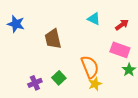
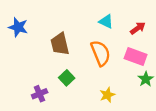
orange semicircle: (90, 67) -> (101, 53), moved
green square: (59, 78) -> (67, 78), moved

